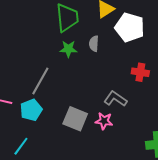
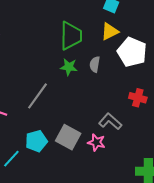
cyan pentagon: (31, 110) -> (36, 141), moved

